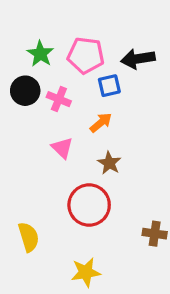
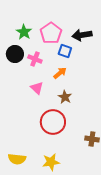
pink pentagon: (86, 55) -> (51, 33), turned 30
blue square: (109, 86) -> (65, 51), turned 32
yellow semicircle: (29, 237) -> (17, 159), moved, turned 114

